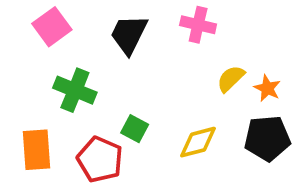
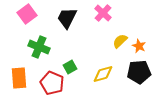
pink cross: (198, 25) -> (103, 13), turned 30
green square: (135, 129) -> (70, 67), turned 32

